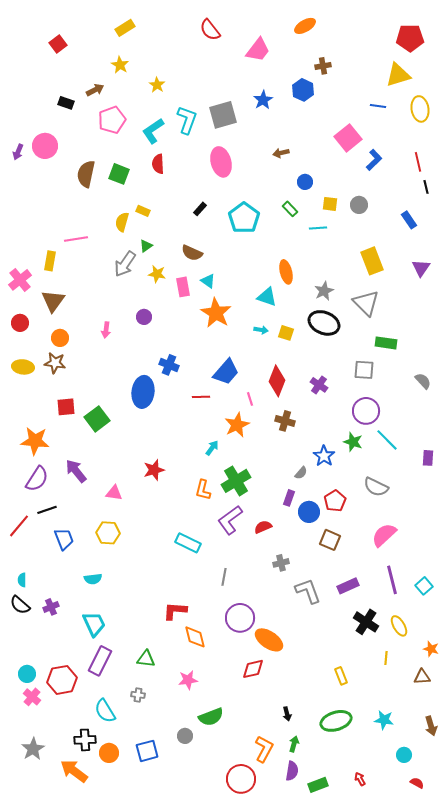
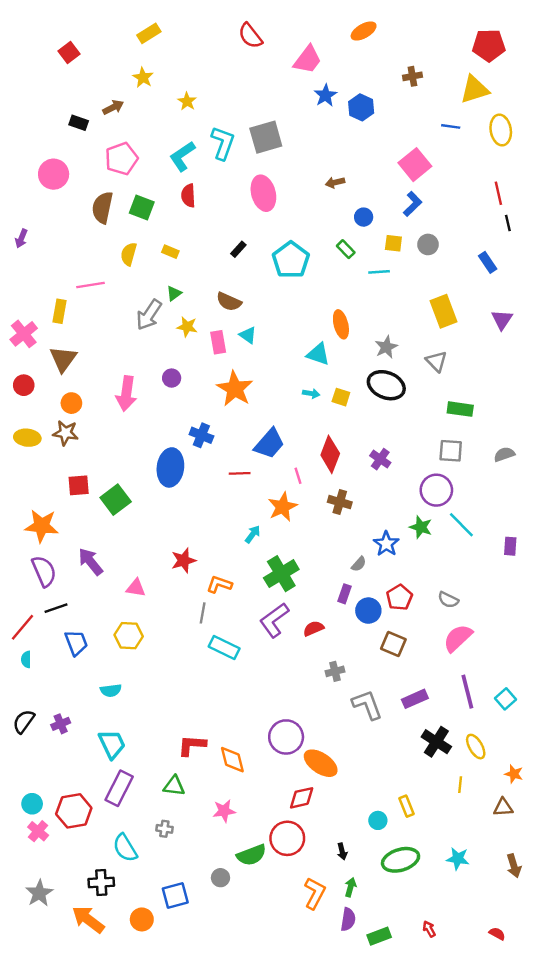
brown cross: (323, 66) -> (412, 76), moved
blue star: (263, 100) -> (325, 95), moved
pink pentagon: (112, 120) -> (122, 159), moved
purple arrow: (18, 152) -> (21, 239), moved
blue L-shape: (374, 160) -> (412, 204), moved
yellow semicircle: (122, 222) -> (129, 254), moved
gray triangle: (366, 303) -> (436, 361), size x0.7
orange star: (216, 313) -> (235, 389), moved
pink arrow: (106, 330) -> (126, 394), size x1.8
gray square: (364, 370) -> (451, 451), moved
gray semicircle: (423, 381) -> (504, 454), turned -66
purple semicircle: (37, 479) -> (44, 571), turned -56
gray semicircle: (376, 487) -> (448, 600), moved, size x0.7
orange L-shape: (203, 490) -> (219, 584), moved, turned 95
gray line: (224, 577) -> (203, 613), moved
cyan semicircle: (22, 580) -> (26, 659), moved
black semicircle: (20, 605) -> (24, 721), turned 85
red L-shape: (175, 611) -> (192, 745), moved
orange circle: (109, 753) -> (142, 919), moved
cyan circle: (404, 755) -> (378, 820), moved
red circle: (241, 779) -> (287, 838), moved

